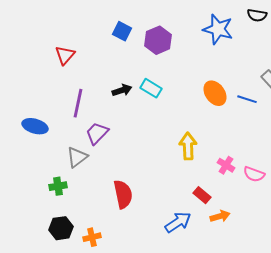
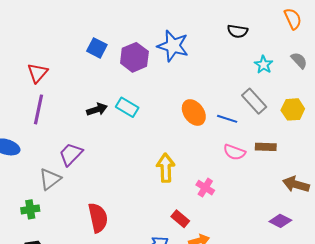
blue star: (218, 29) -> (173, 46), moved
purple line: (78, 103) -> (39, 109), moved
pink semicircle: (254, 174) -> (234, 152), moved

